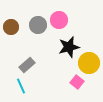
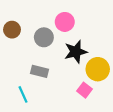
gray circle: (38, 25) -> (44, 37), moved
gray rectangle: (27, 65) -> (39, 71), moved, turned 56

